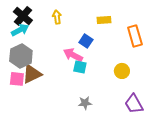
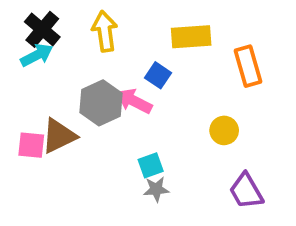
yellow arrow: (57, 17) -> (105, 31), size x1.5
yellow rectangle: (104, 20) -> (191, 37), size x1.5
gray hexagon: (21, 56) -> (101, 103), moved
cyan square: (80, 67) -> (151, 165), moved, turned -32

